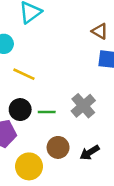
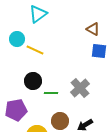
yellow line: (24, 74) -> (35, 50), moved
black circle: (20, 110) -> (33, 81), moved

